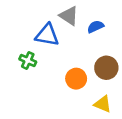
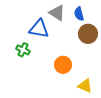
blue semicircle: (95, 27) -> (79, 14), moved, turned -80
brown circle: (106, 68) -> (88, 34), moved

